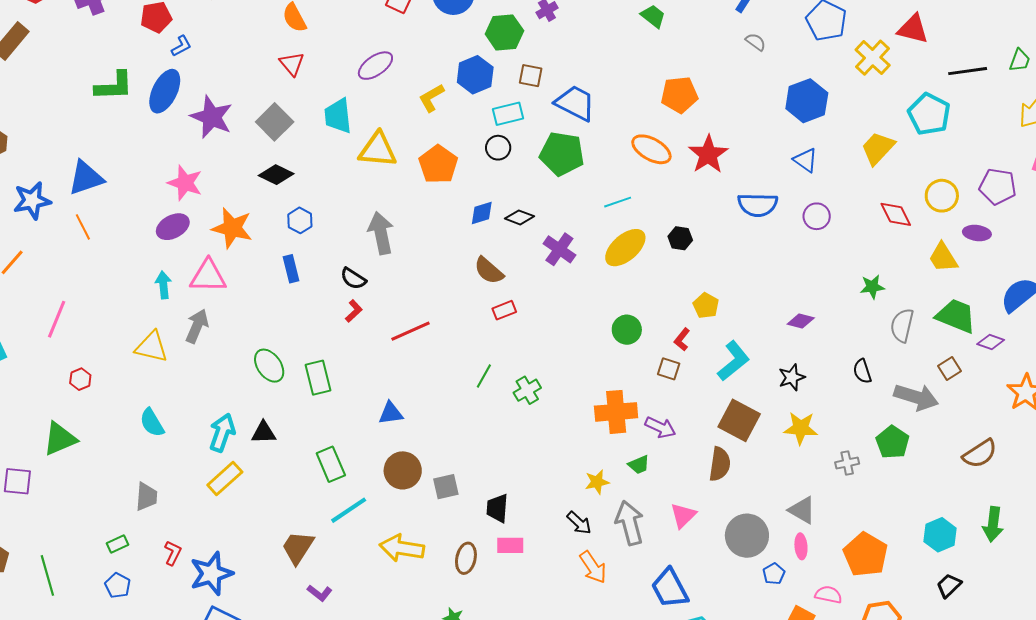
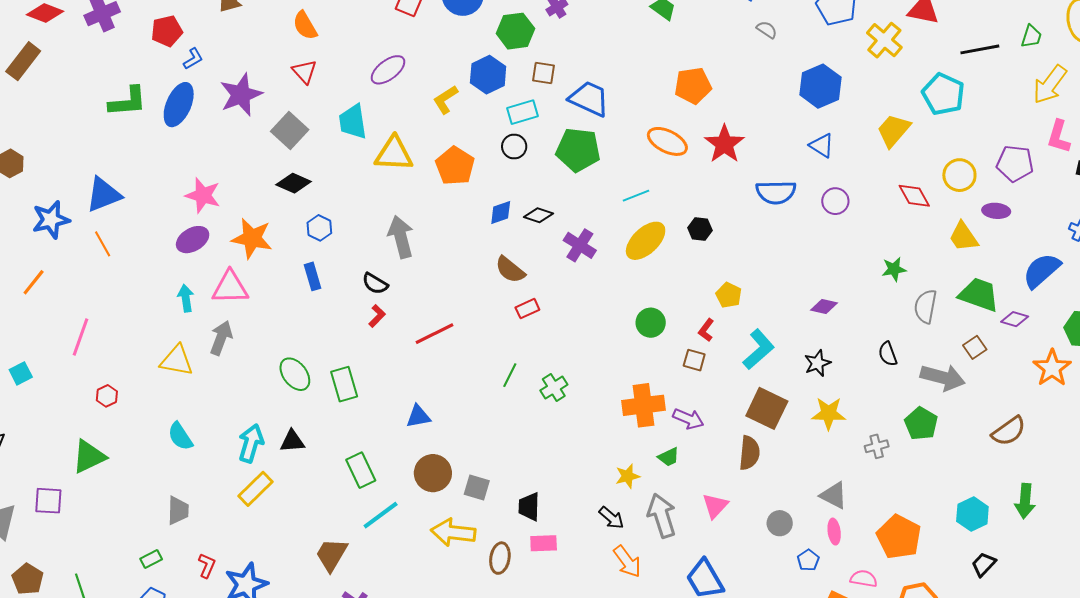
purple star: (212, 117) -> (241, 95), moved, turned 30
gray square: (446, 487) -> (477, 487), turned 32
gray circle: (747, 536) -> (780, 523), size x0.6
yellow arrow: (402, 548) -> (453, 532), moved

